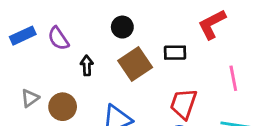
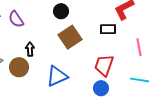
black rectangle: (175, 53) -> (108, 29), moved
black arrow: (87, 65) -> (30, 49), moved

